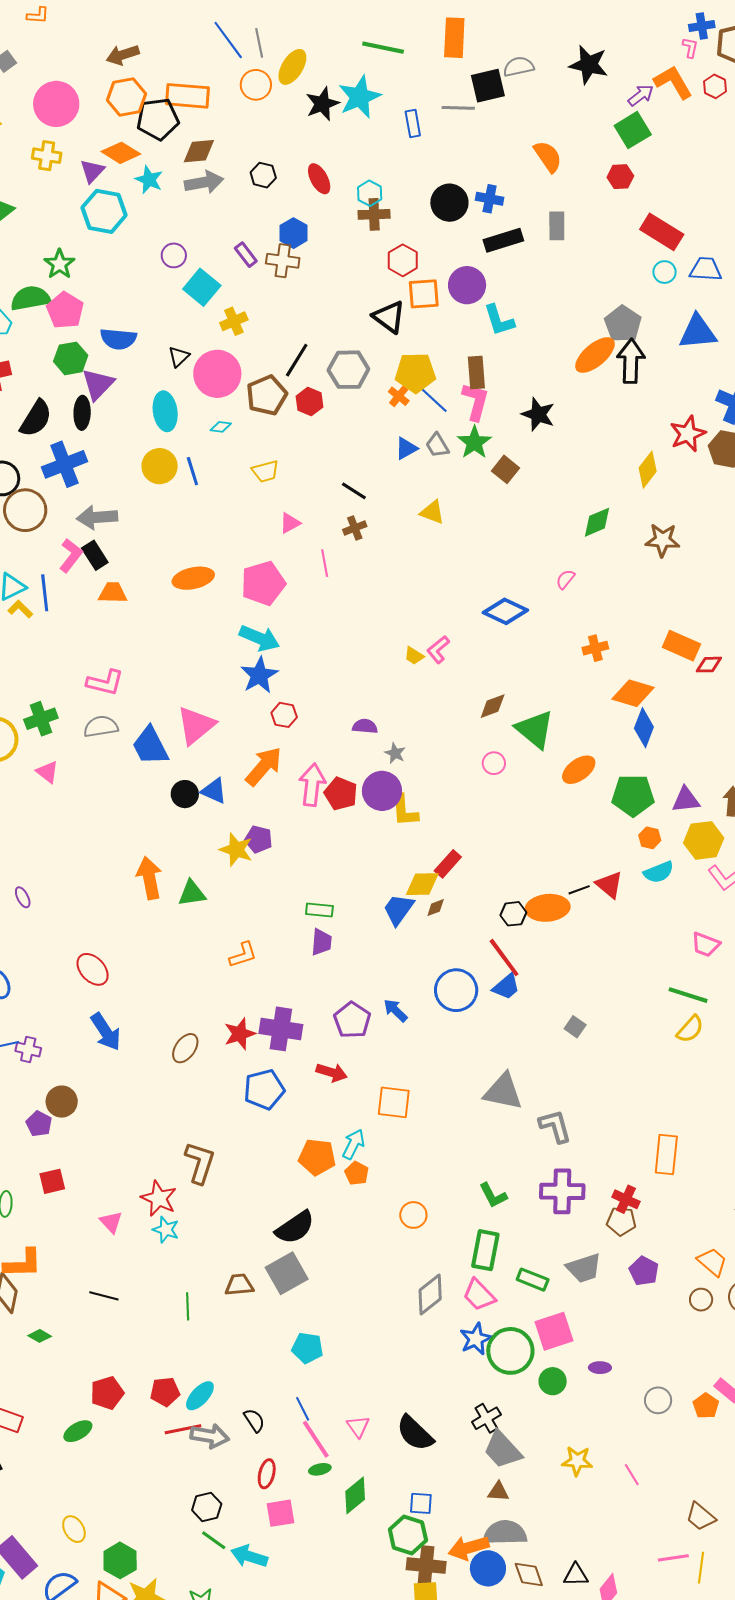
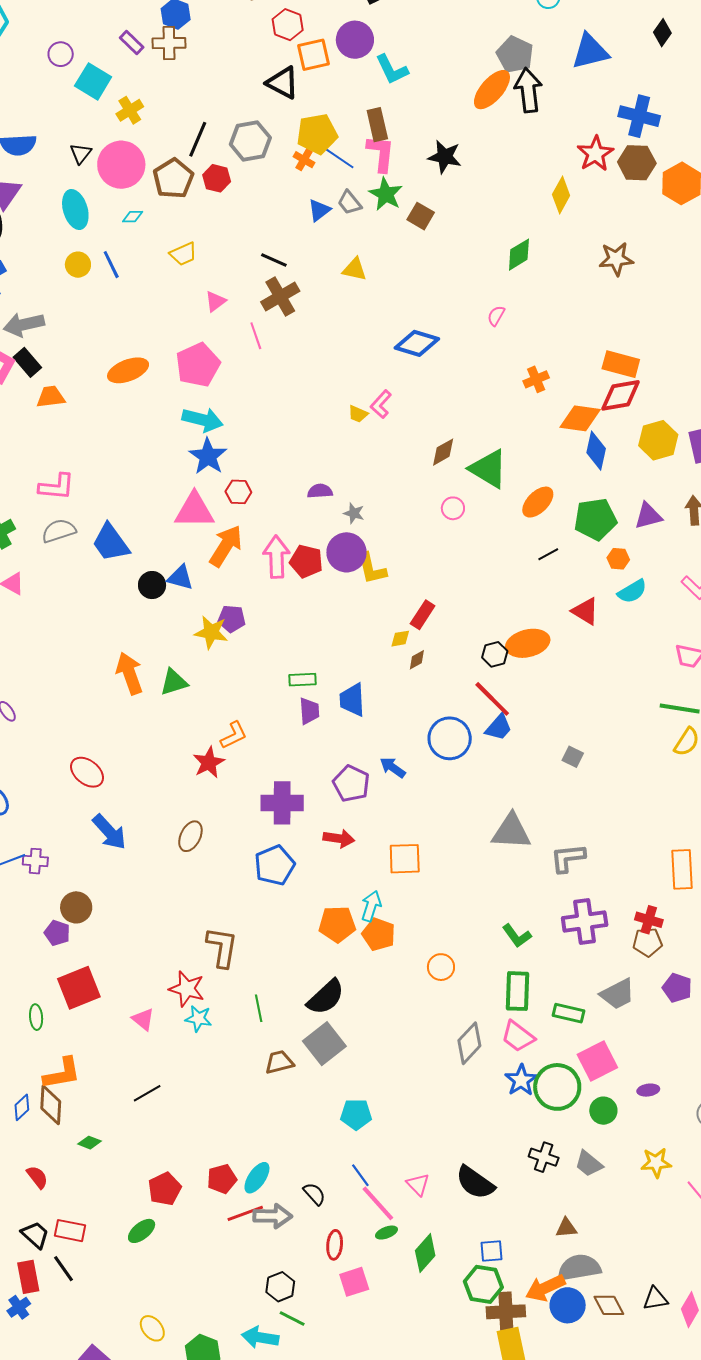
yellow circle: (160, 466) -> (78, 265), size x0.7
brown cross: (355, 528) -> (280, 297), size x1.6
brown star: (663, 540) -> (616, 259), moved
blue diamond: (505, 611) -> (417, 343), moved
red diamond: (709, 665) -> (621, 395), moved, size x1.6
pink triangle: (196, 725) -> (194, 510), moved, turned 48
yellow hexagon: (704, 840) -> (658, 440), moved
yellow diamond: (422, 884) -> (400, 639), size x0.6
black line: (579, 890) -> (548, 554), moved
blue trapezoid: (398, 909) -> (352, 700), moved, turned -30
red star: (240, 1034) -> (209, 762), moved
gray L-shape: (555, 1126) -> (568, 858), turned -72
orange pentagon: (357, 1173) -> (379, 934), size x1.4
red square: (52, 1181) -> (79, 988), size x1.6
black line: (104, 1296) -> (147, 1093), turned -36
green line: (188, 1306) -> (259, 1008), moved
black cross: (486, 1418) -> (544, 1157), turned -32
gray trapezoid: (502, 1450) -> (589, 1164), moved, size x0.7
yellow star: (577, 1461) -> (656, 1163), moved
cyan arrow: (249, 1556) -> (260, 1337), moved

